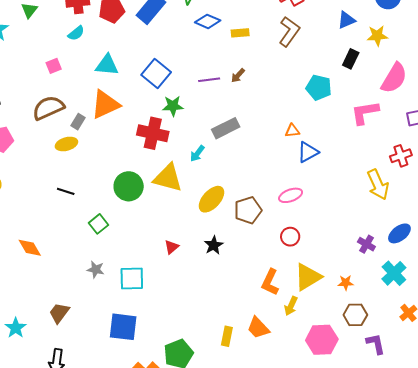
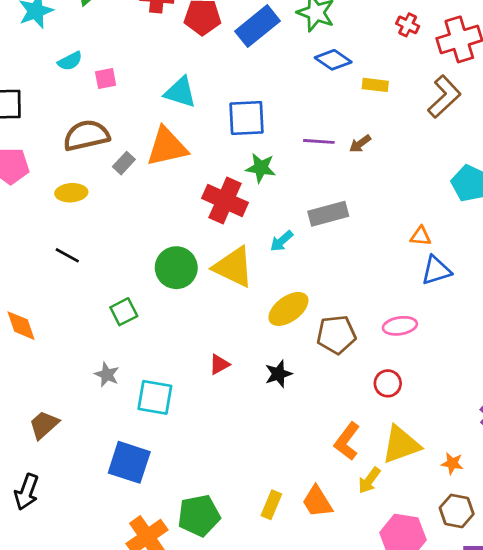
cyan semicircle: (76, 33) -> (70, 61), moved
blue square: (156, 74) -> (247, 118), turned 36
yellow ellipse: (66, 144) -> (71, 193), moved
black line: (66, 191) -> (67, 255), moved

